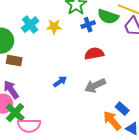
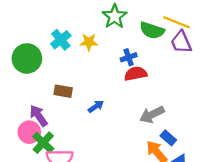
blue cross: (88, 25) -> (129, 57), moved
brown rectangle: (14, 61) -> (63, 91), moved
gray arrow: (95, 86) -> (152, 115), moved

